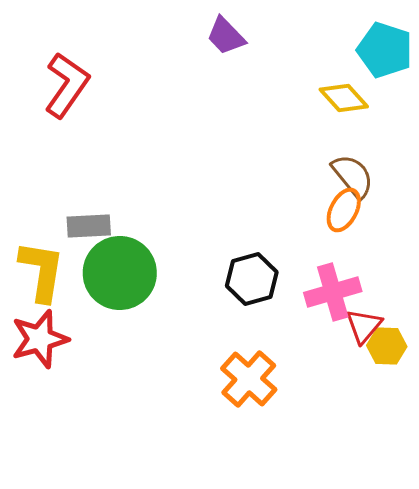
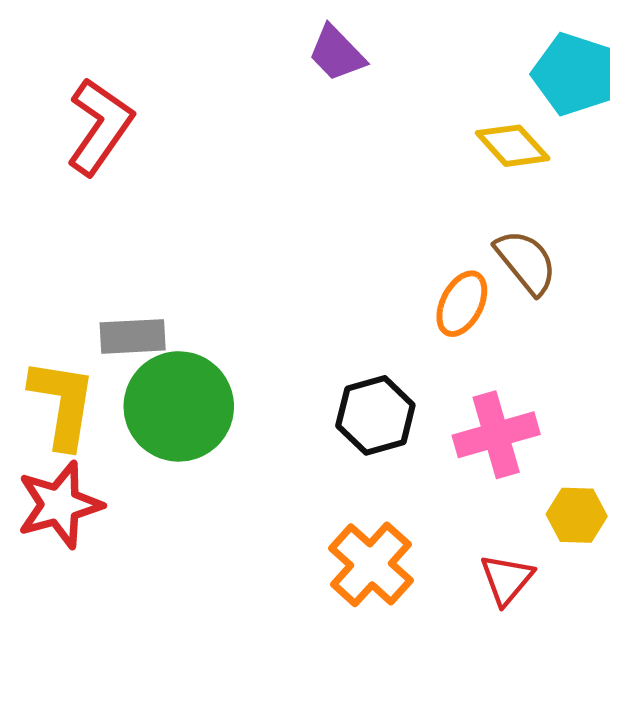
orange ellipse: (344, 210) -> (462, 304), moved
red triangle: (364, 326) -> (507, 579), moved

